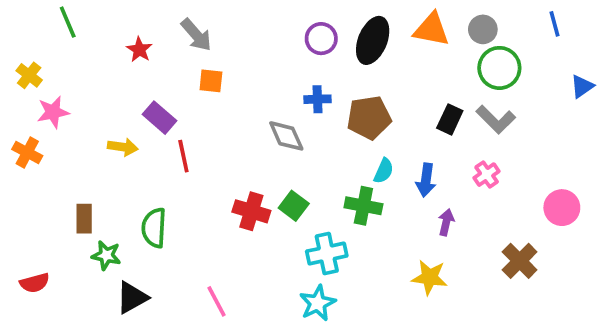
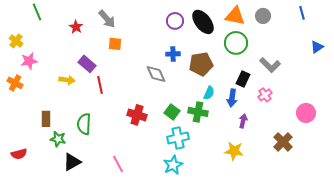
black ellipse: (373, 40) -> (203, 22), turned -60
green circle: (499, 68) -> (236, 43), moved
black rectangle: (450, 119) -> (243, 79), moved
green square: (294, 206) -> (172, 112), moved

